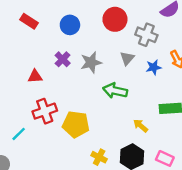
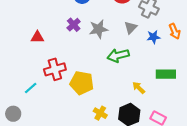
red triangle: (35, 76) -> (37, 37), moved
green arrow: (115, 91) -> (118, 55), turned -30

